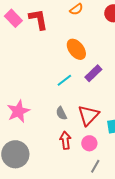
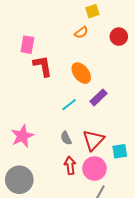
pink rectangle: (13, 18) -> (27, 45), moved, turned 54
red L-shape: (38, 19) -> (43, 66), moved
pink circle: (89, 143) -> (94, 169), size x1.5

